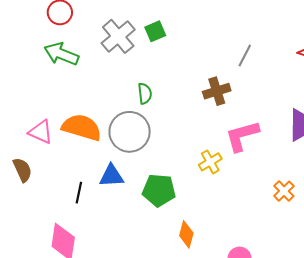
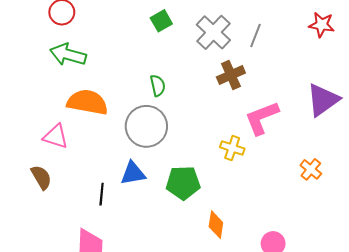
gray cross: (118, 36) -> (213, 32), moved
orange semicircle: (82, 127) -> (87, 102), moved
yellow cross: (210, 162) -> (232, 148), turned -35

